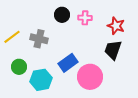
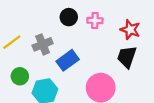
gray cross: (39, 39) -> (43, 44), turned -36
blue rectangle: (68, 63) -> (68, 60), moved

